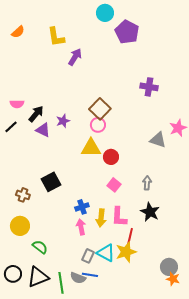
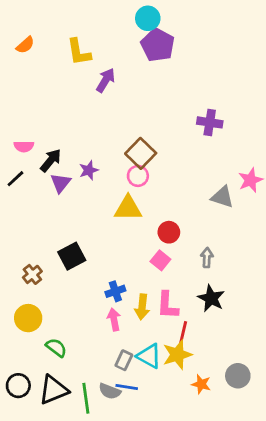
purple pentagon: (127, 32) -> (158, 45), moved
purple triangle: (43, 130) -> (61, 183), turned 42
red circle: (111, 157) -> (169, 232), moved
brown cross: (23, 195) -> (32, 274), turned 32
orange star: (173, 279) -> (201, 384), moved

